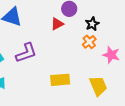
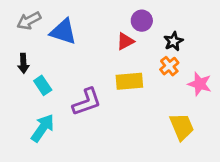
purple L-shape: (26, 53) -> (87, 102), moved
yellow rectangle: (60, 80) -> (129, 81), moved

